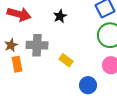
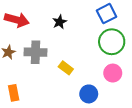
orange rectangle: (17, 64) -> (14, 93), moved

